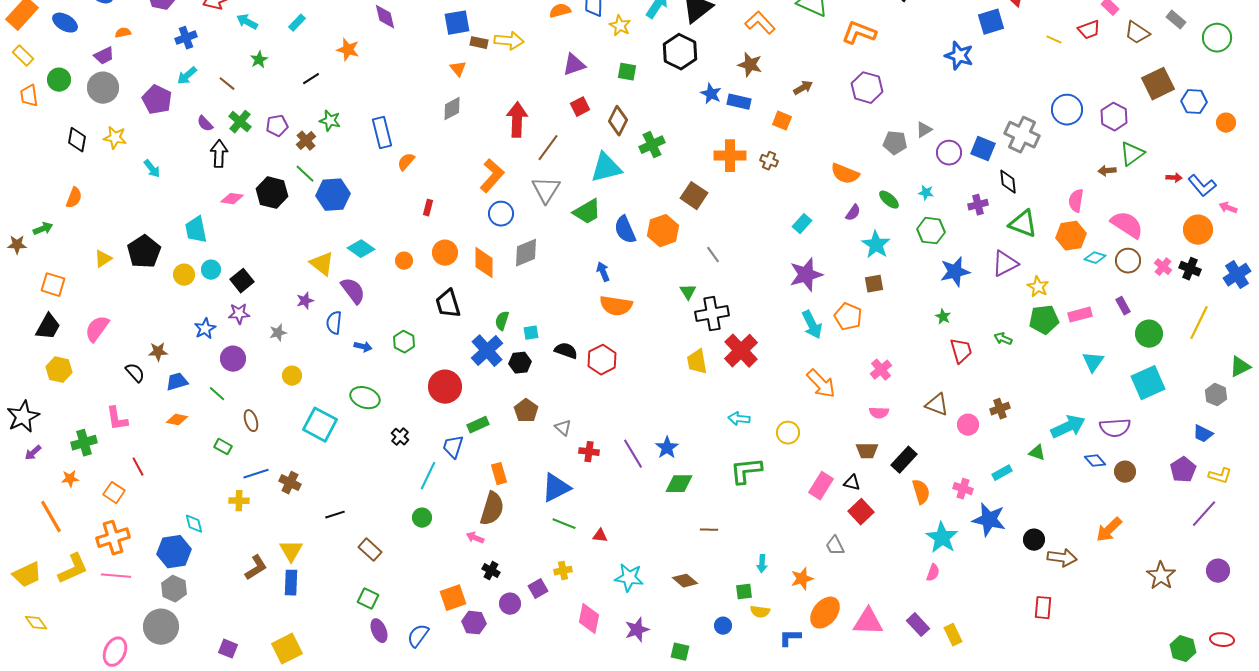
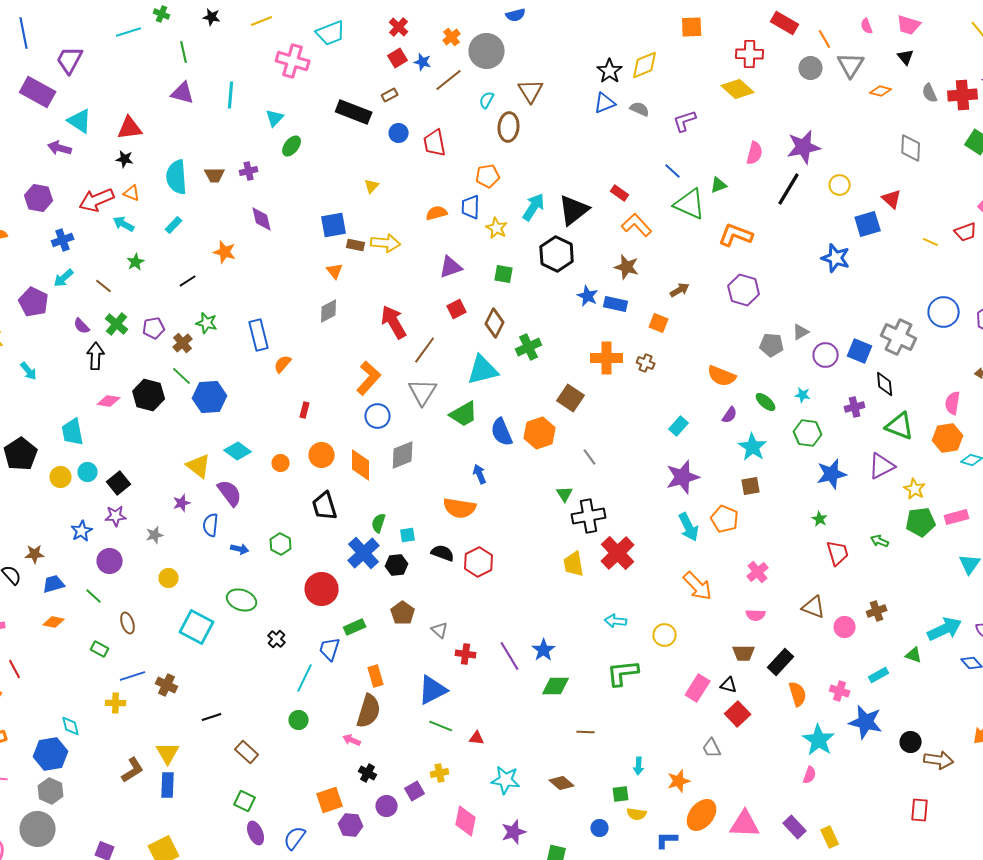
red arrow: (517, 120) -> (394, 322), turned -32
orange semicircle: (616, 306) -> (460, 508), moved

